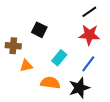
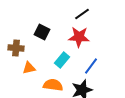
black line: (89, 12) -> (82, 14), moved
red star: (89, 35) -> (79, 37), moved

